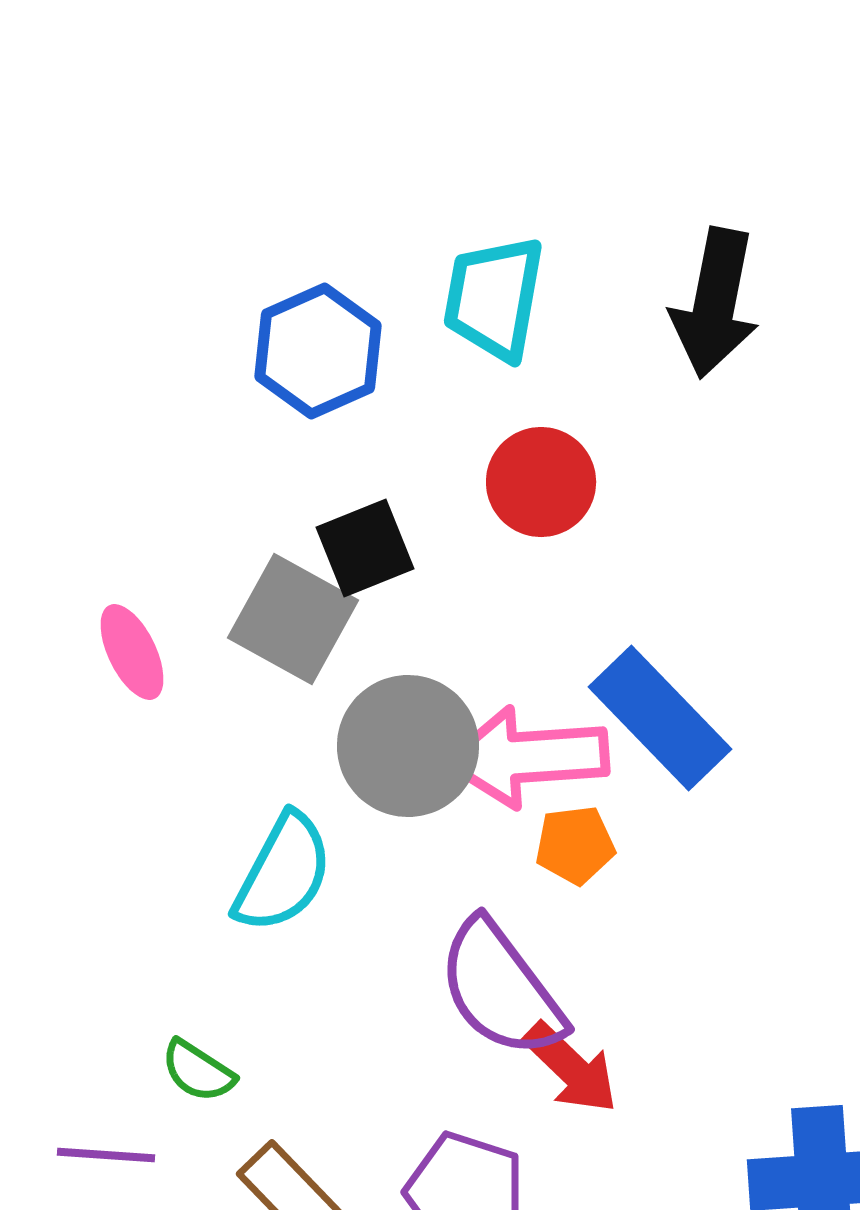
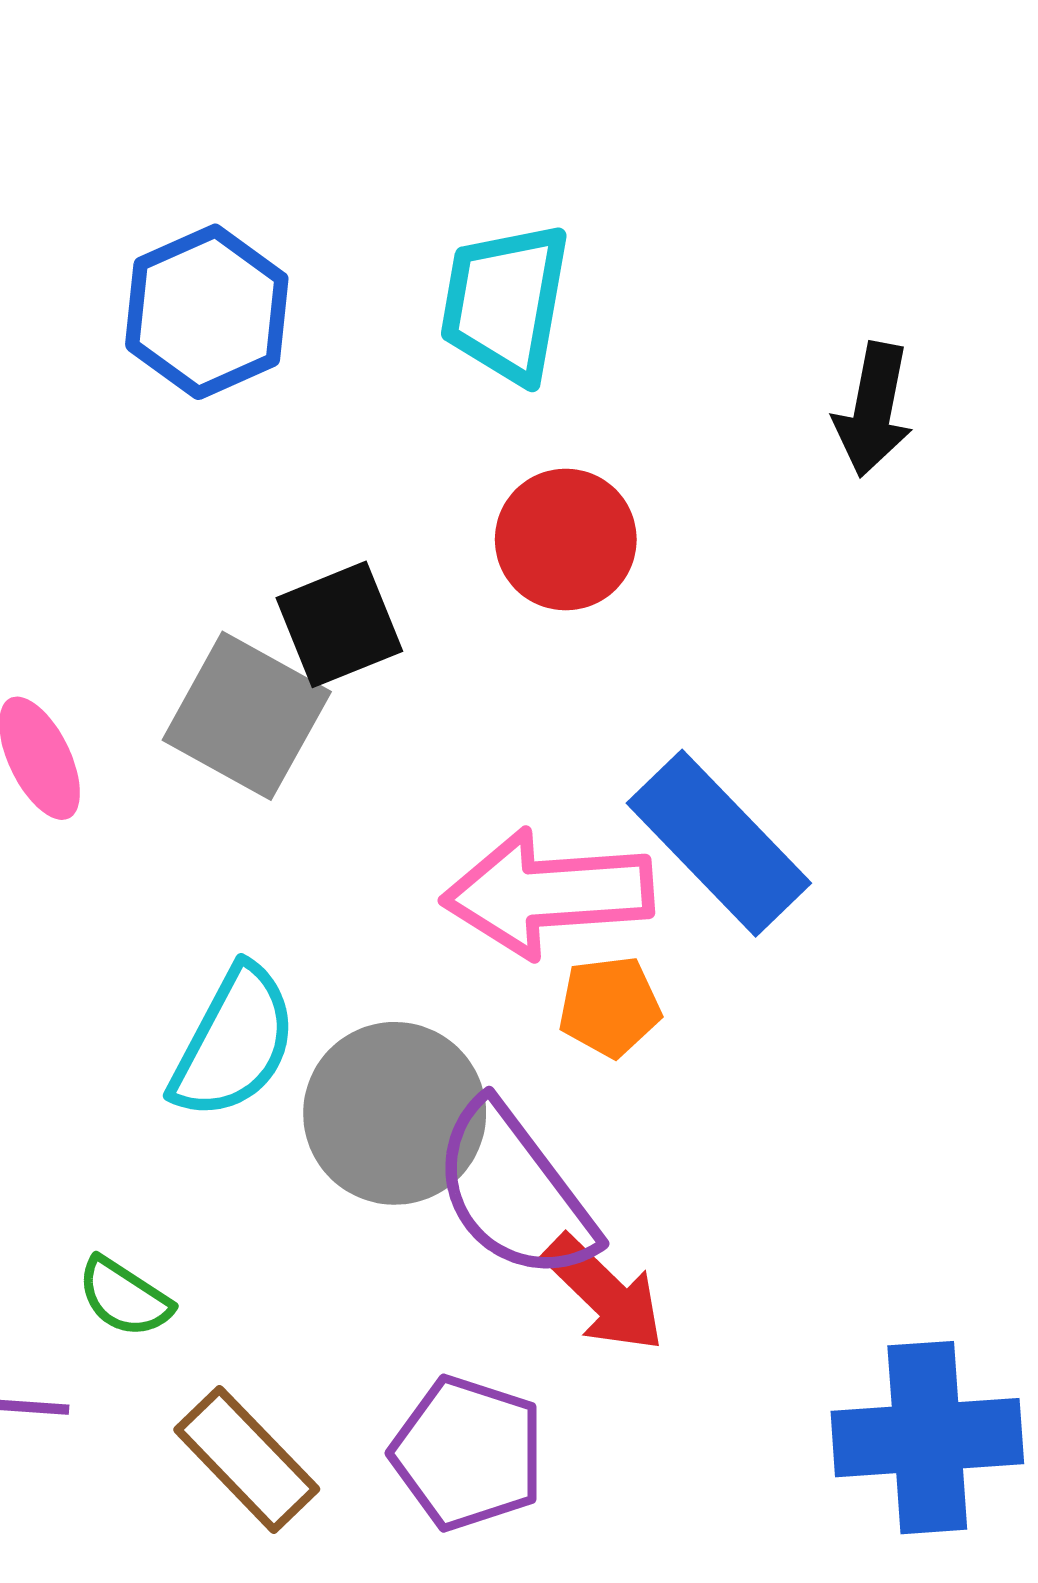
black arrow: (715, 303) -> (873, 410), moved, size x0.7
blue hexagon: (318, 351) -> (207, 312), moved
gray circle: (408, 746) -> (395, 1113), moved

